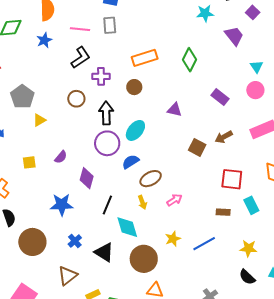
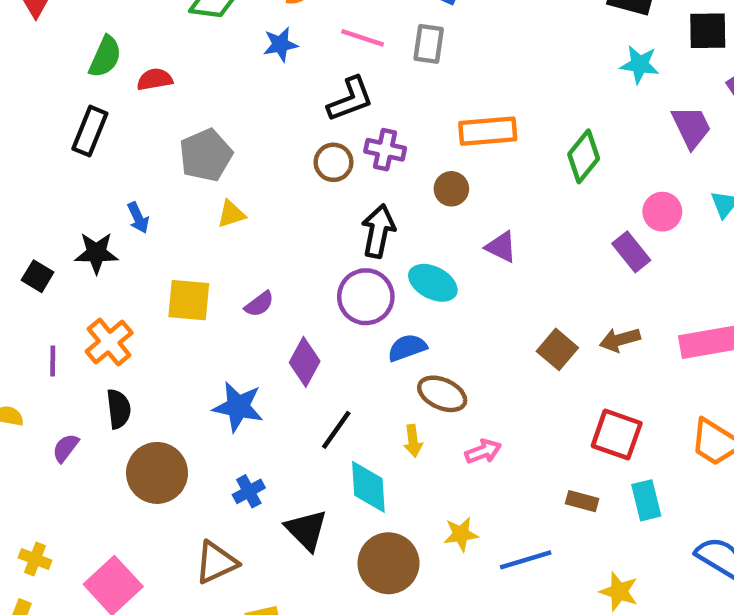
pink circle: (255, 90) -> (662, 212), moved
brown circle: (76, 99) -> (334, 162), moved
purple triangle: (175, 110) -> (501, 247), moved
cyan ellipse: (135, 130) -> (433, 283), turned 65
yellow square: (29, 162) -> (189, 300), size x1.5
brown ellipse: (151, 179) -> (442, 394), turned 40

